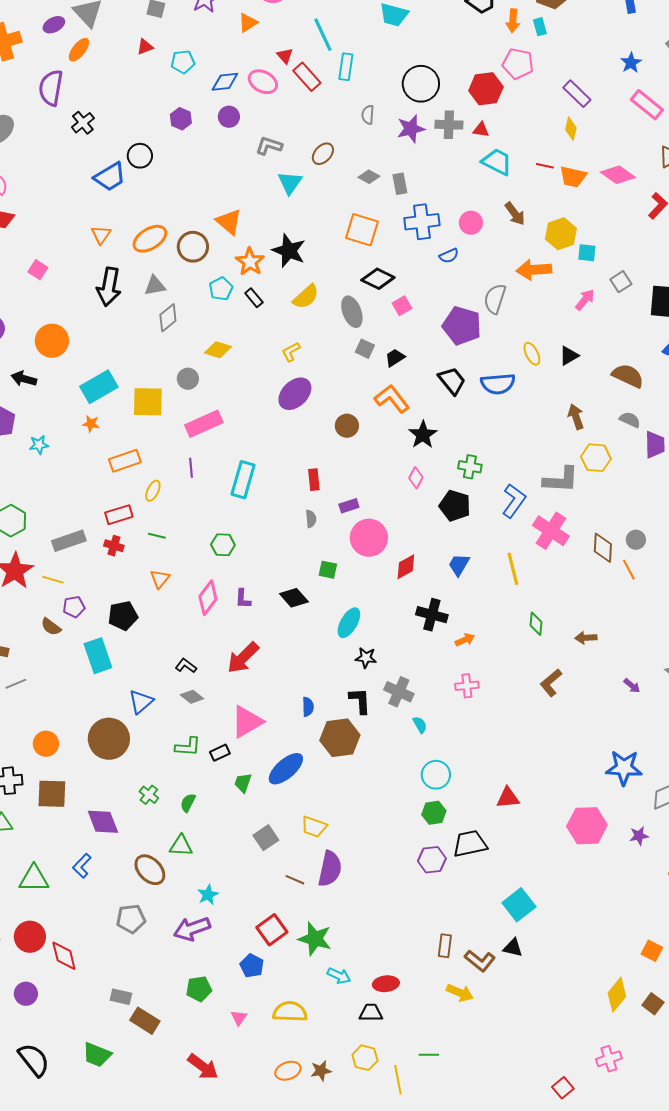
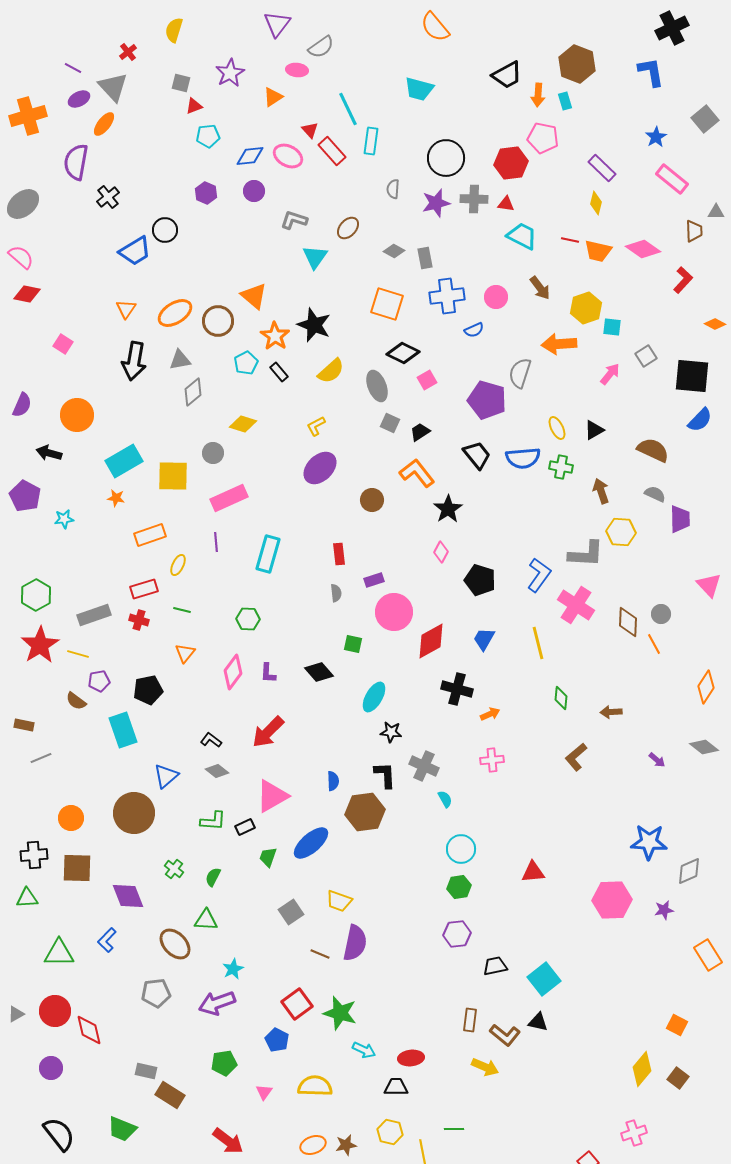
red triangle: (145, 47) -> (194, 106), moved
green cross: (470, 467) -> (561, 467), moved
red diamond: (406, 567) -> (431, 641), size x1.4
black trapezoid: (470, 844) -> (495, 966), moved, size x0.7

